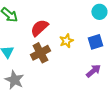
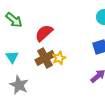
yellow star: (66, 41) -> (59, 58), moved

